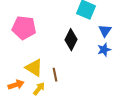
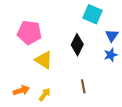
yellow triangle: (34, 68) -> (44, 60), moved
brown line: (55, 75) -> (83, 86), moved

